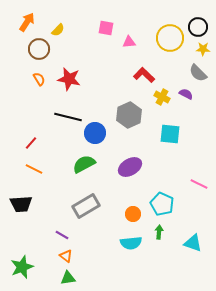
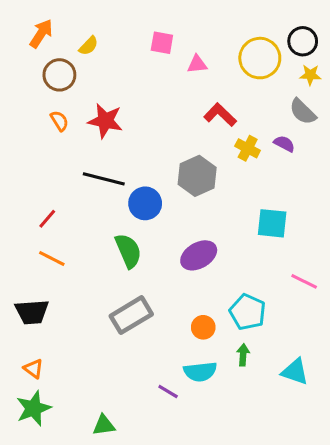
cyan square: (170, 134) -> (272, 223), moved
green semicircle: (84, 164) -> (128, 251), turned 95
purple line: (62, 235) -> (168, 392), moved
orange triangle: (66, 256) -> (33, 369), moved

